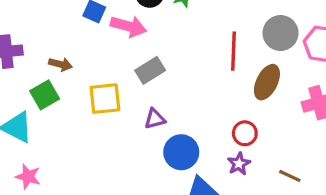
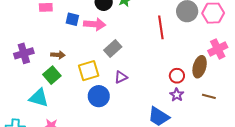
brown ellipse: (267, 82) -> (200, 67), moved
blue circle: (181, 152) -> (99, 96), moved

